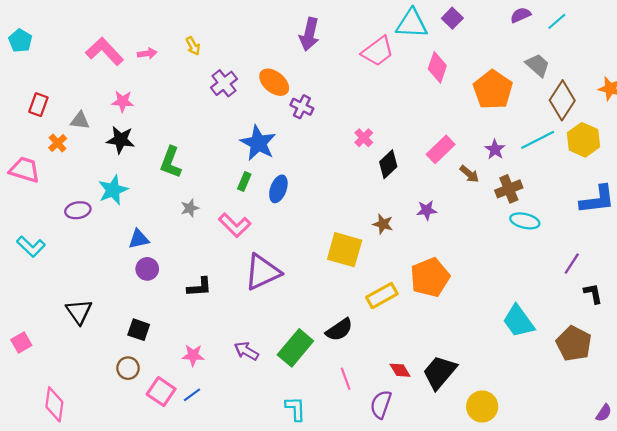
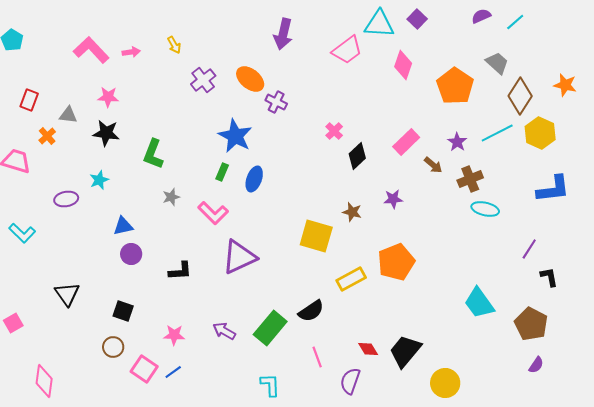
cyan star: (113, 190) -> (99, 180), size x0.7
purple semicircle: (604, 413) -> (536, 365), moved

